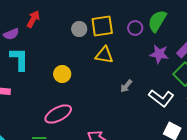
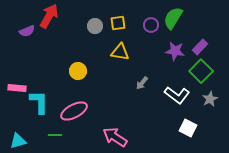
red arrow: (33, 19) -> (49, 16), size x1.4
yellow square: (102, 26) -> (118, 23), size x0.7
cyan L-shape: (19, 59) -> (39, 102), moved

